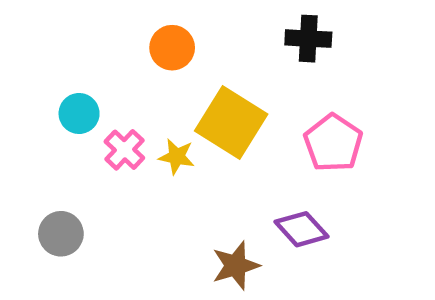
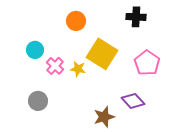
gray circle: (61, 234) -> (38, 101), moved

